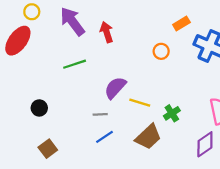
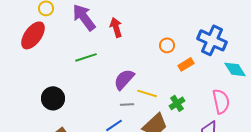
orange rectangle: (181, 24) -> (186, 64), moved
black circle: (39, 108) -> (53, 98), size x1.5
gray line: (100, 114) -> (127, 104), moved

